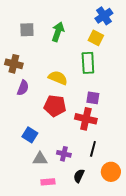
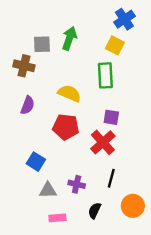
gray square: (27, 30) -> (42, 44), moved
brown cross: (14, 64) -> (24, 66), moved
red cross: (86, 119) -> (103, 142), turned 35

